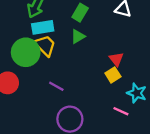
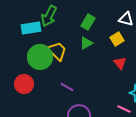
cyan rectangle: (43, 27) -> (31, 28), moved
yellow square: (113, 75) -> (117, 39), moved

